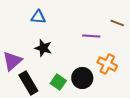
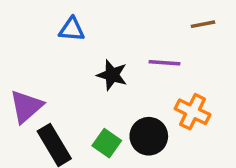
brown line: (117, 23) -> (203, 24), moved, turned -32
black star: (43, 48) -> (112, 75), moved

